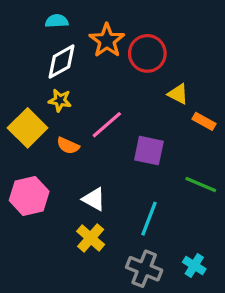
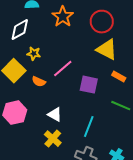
red circle: (147, 53) -> (102, 22), moved
white diamond: (62, 62) -> (20, 30), moved
yellow triangle: (178, 94) -> (107, 50), size x1.6
orange rectangle: (204, 121) -> (119, 77), moved

